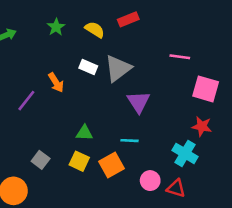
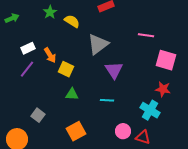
yellow semicircle: (95, 30) -> (72, 21), moved
white rectangle: (88, 67) -> (28, 48), moved, turned -48
yellow square: (79, 161) -> (66, 69), moved
orange square: (111, 165) -> (76, 131), moved

